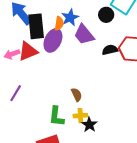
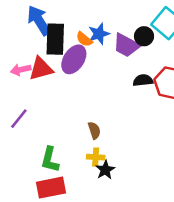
orange semicircle: (59, 23) -> (84, 39), turned 112
purple trapezoid: (84, 35) -> (126, 45), moved, turned -30
green L-shape: (56, 116) -> (50, 160), moved

